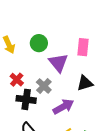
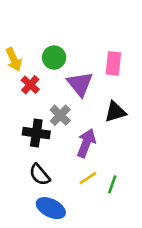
red cross: (17, 80) -> (30, 85), moved
purple arrow: (63, 107) -> (86, 143), turned -40

